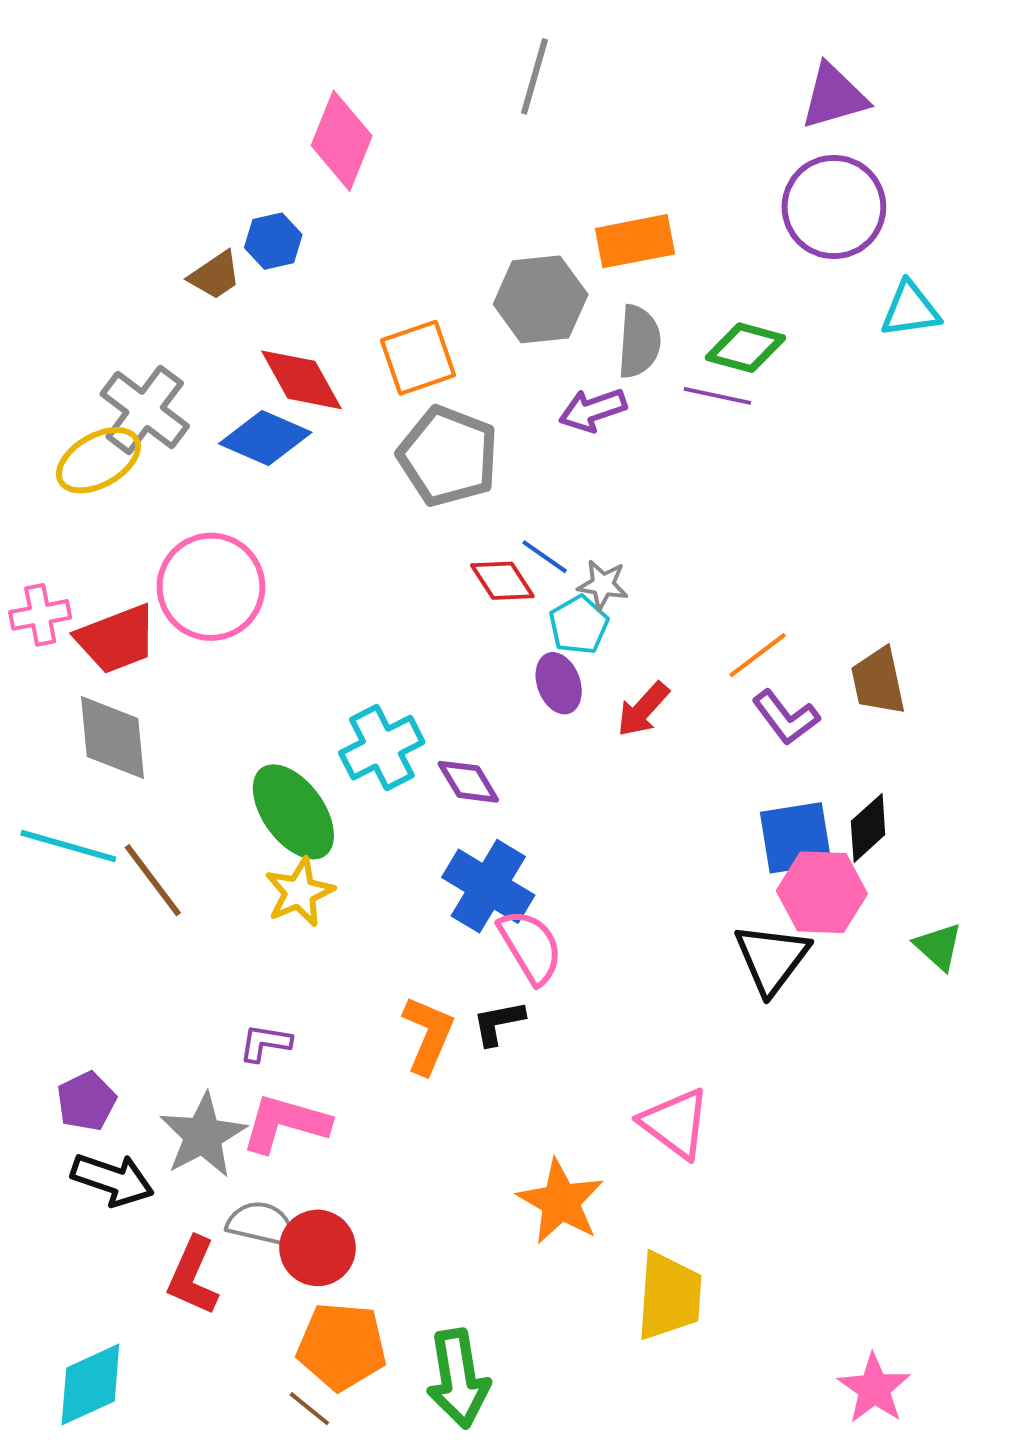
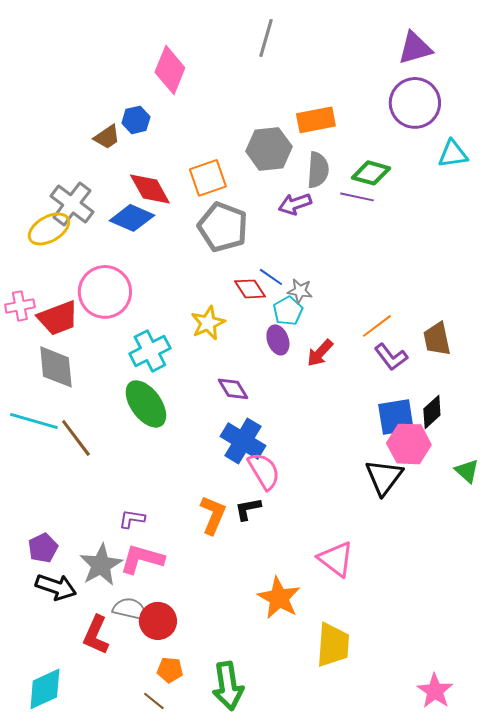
cyan cross: (382, 748) -> (150, 351), moved
yellow star: (299, 892) -> (208, 323), moved
orange pentagon: (342, 1346) -> (170, 670), size x0.6

